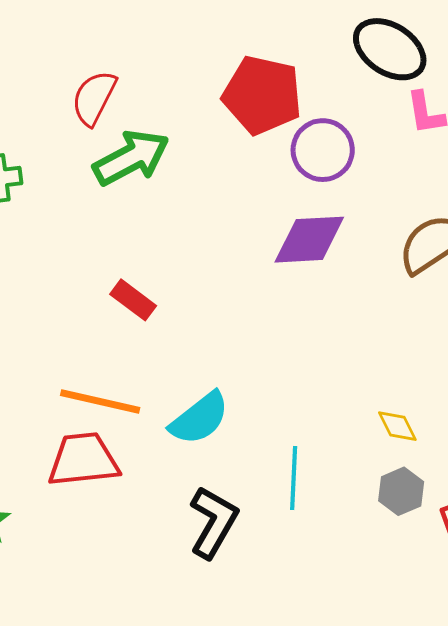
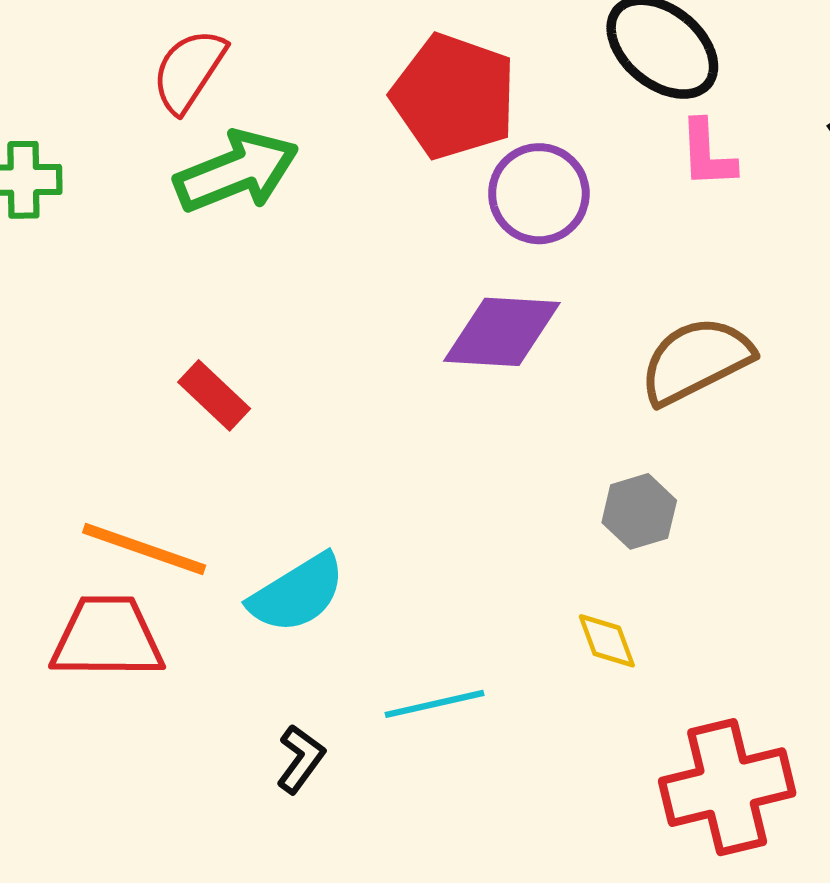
cyan line: (294, 478) -> (435, 704), turned 68
gray hexagon: (401, 491) -> (639, 511), moved
black L-shape: (213, 522) -> (300, 759), size x0.6

